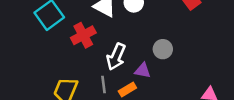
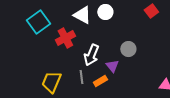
purple triangle: (143, 71) -> (112, 66), turned 40

